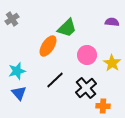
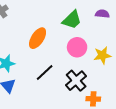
green trapezoid: (67, 28) -> (72, 20), moved
yellow star: (112, 63) -> (102, 55), turned 30

